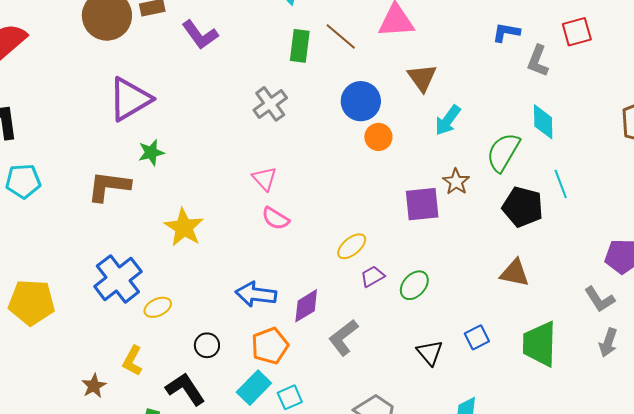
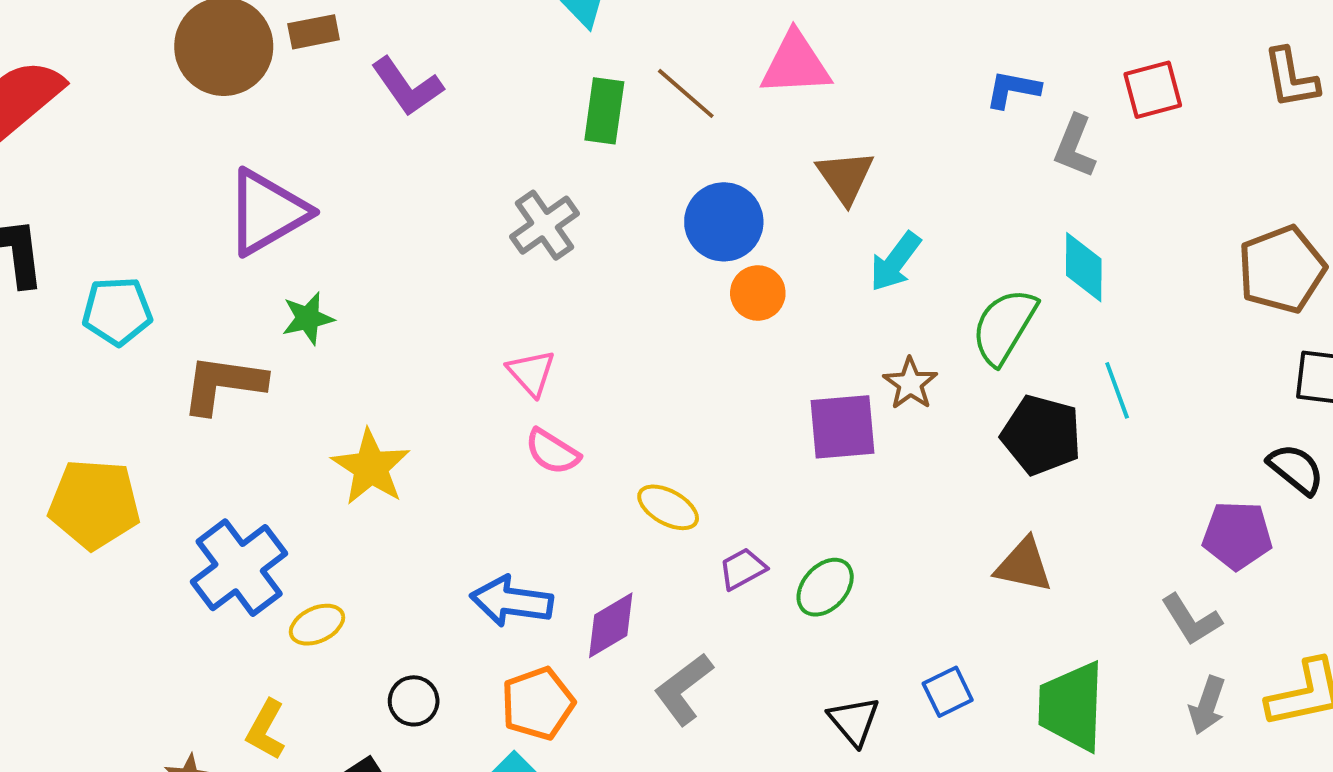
cyan pentagon: (23, 181) -> (117, 311), moved
yellow ellipse: (352, 246) -> (668, 507), moved, turned 68
yellow pentagon: (31, 302) -> (94, 504), moved

